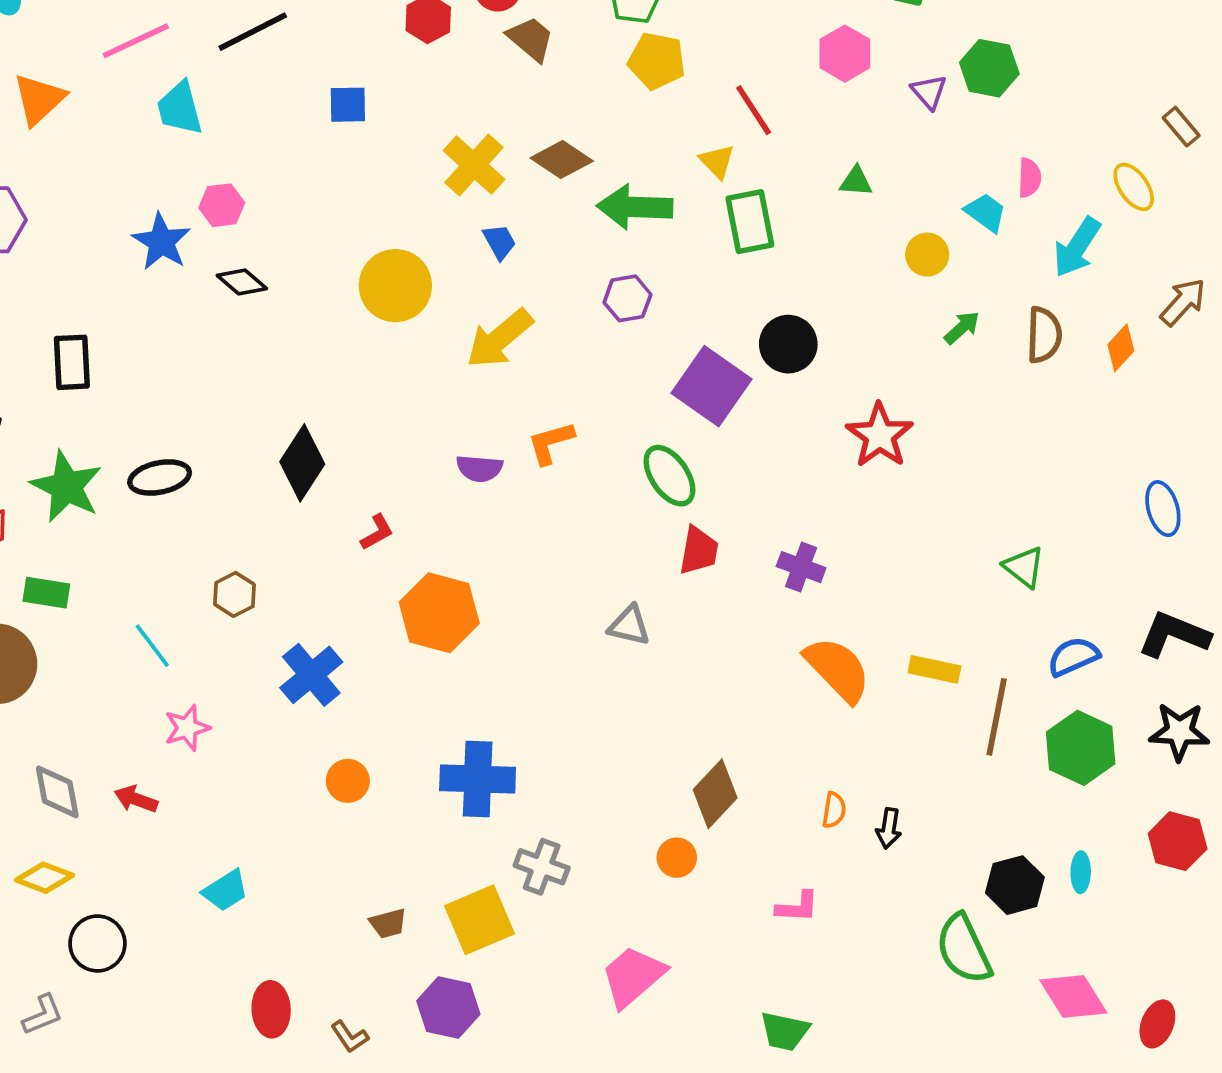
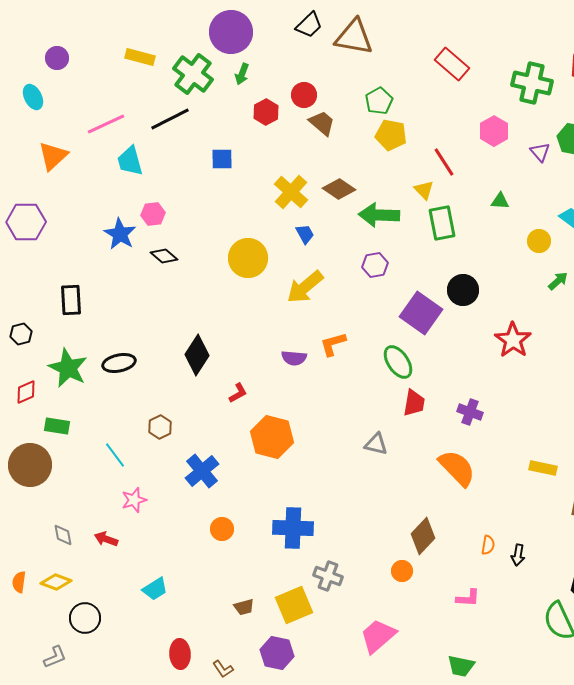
orange semicircle: (838, 669) -> (457, 468), moved
gray diamond: (57, 792) -> (63, 535), size x0.7

